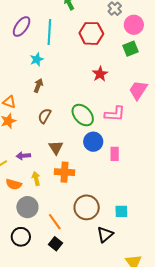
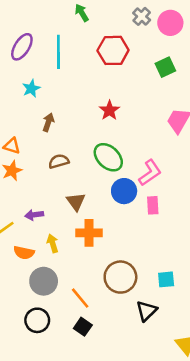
pink circle: (134, 25) -> (170, 23), moved
cyan star: (37, 59) -> (31, 88), moved
red star: (100, 74) -> (109, 110), moved
pink L-shape: (115, 114) -> (150, 173), moved, turned -35
brown semicircle: (45, 116) -> (59, 161), turned 49

